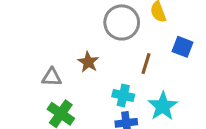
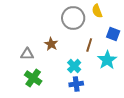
cyan cross: (123, 95) -> (74, 66), turned 32
cyan star: (163, 106) -> (107, 60), moved

